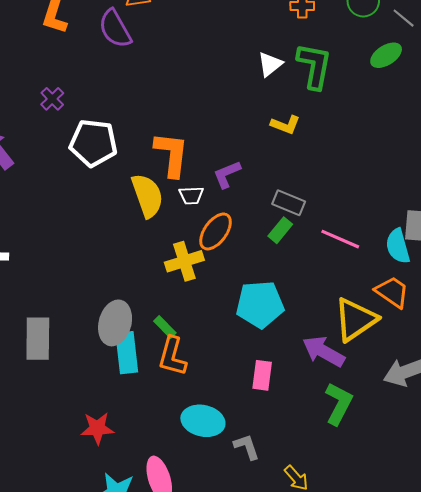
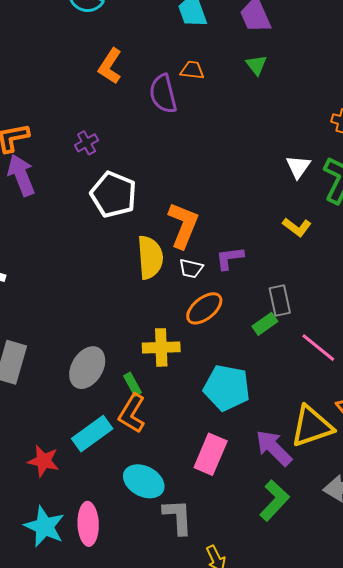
white triangle: (270, 64) -> (298, 167), turned -32
gray rectangle: (289, 203) -> (280, 301), turned 40
yellow cross: (184, 261) -> (161, 347), moved
cyan rectangle: (127, 353) -> (92, 434), moved, turned 45
pink rectangle: (262, 375) -> (211, 454), size x1.4
gray L-shape: (247, 447) -> (178, 517), size x1.4

